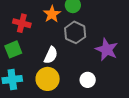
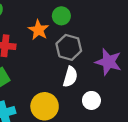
white semicircle: (51, 55) -> (70, 77), moved

